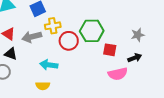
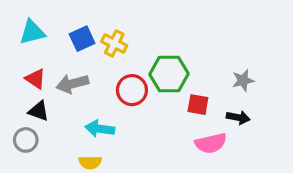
yellow cross: (53, 26) -> (114, 43), moved, turned 35
black arrow: (135, 58) -> (238, 117), turned 32

